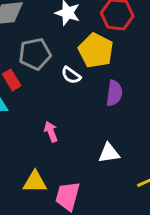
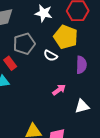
pink arrow: (51, 132) -> (59, 90), moved, turned 80

